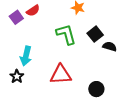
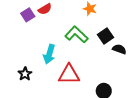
green L-shape: (66, 34) -> (77, 35), turned -35
cyan arrow: (26, 56) -> (49, 54), moved

